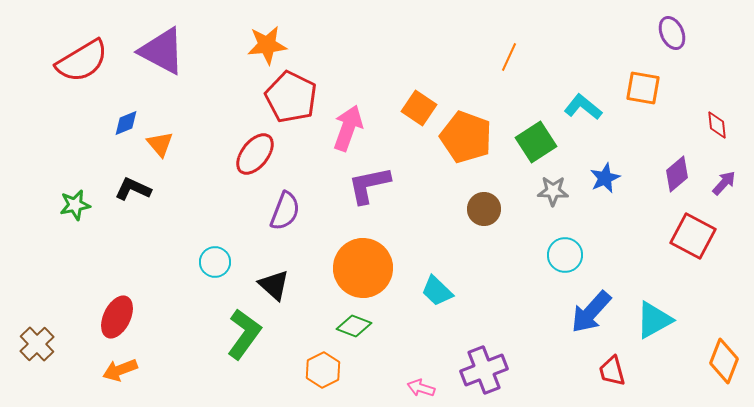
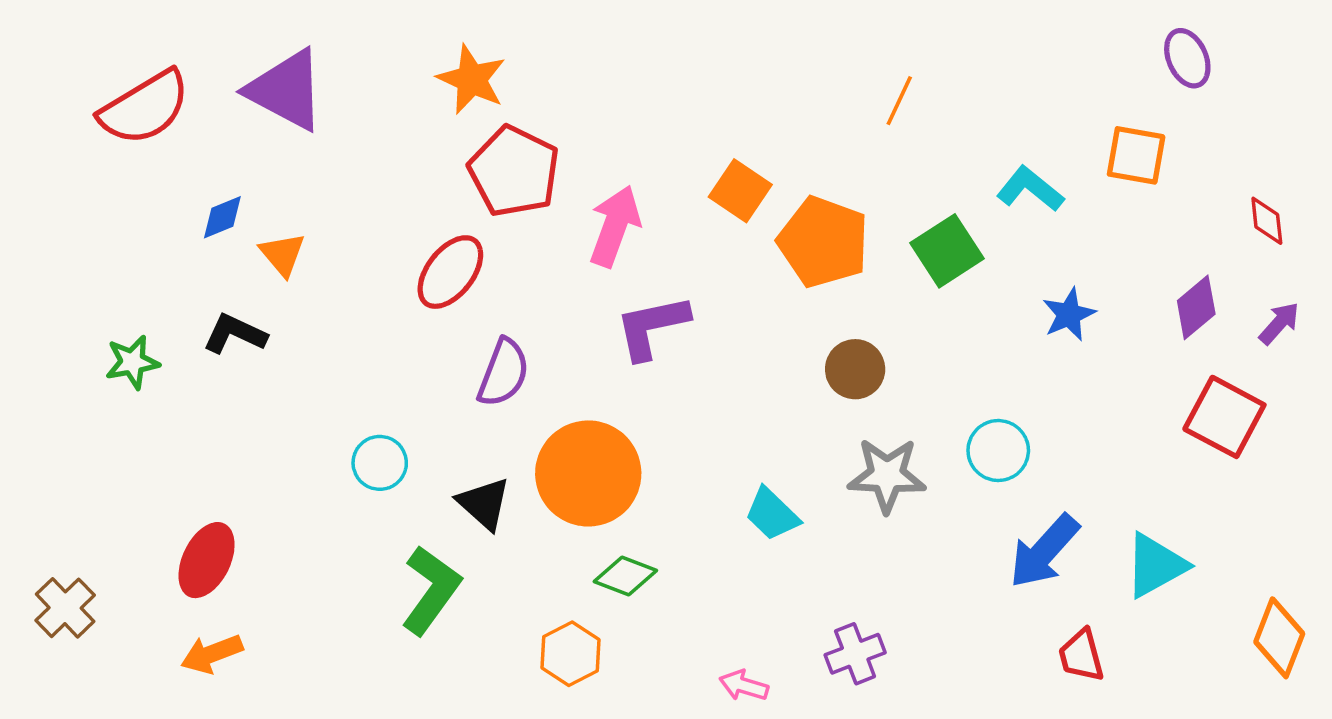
orange star: (267, 45) -> (472, 79), turned 30
gray star: (553, 191) -> (887, 475), moved, size x1.4
orange circle: (363, 268) -> (588, 473), moved
purple cross: (484, 370) -> (855, 654), size x0.7

